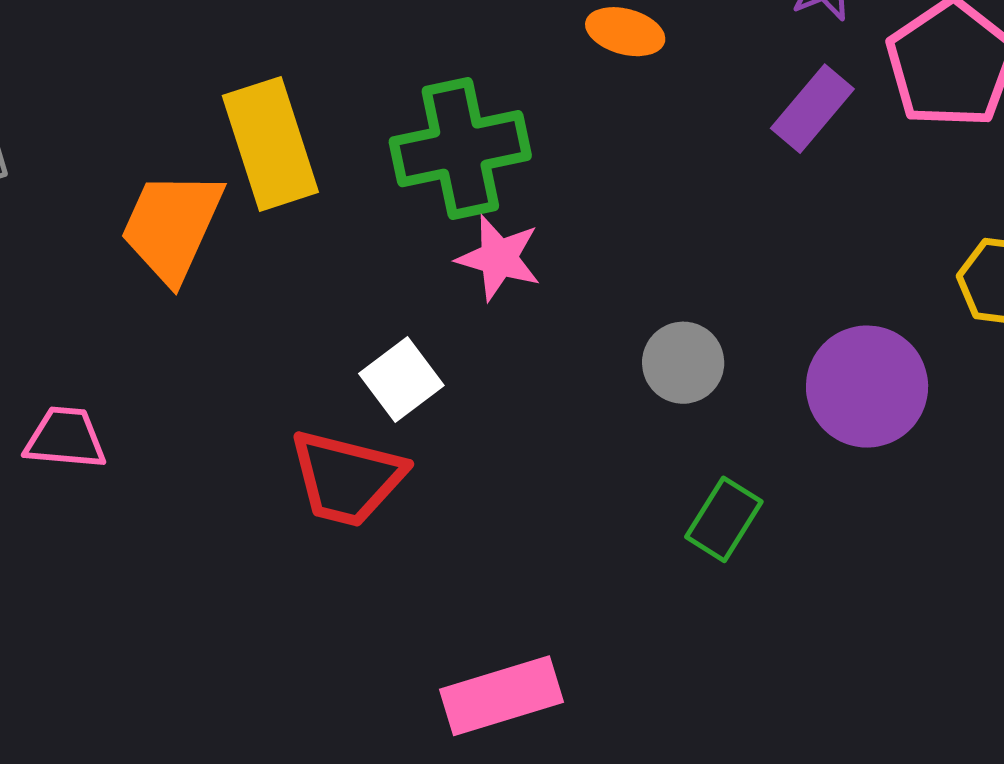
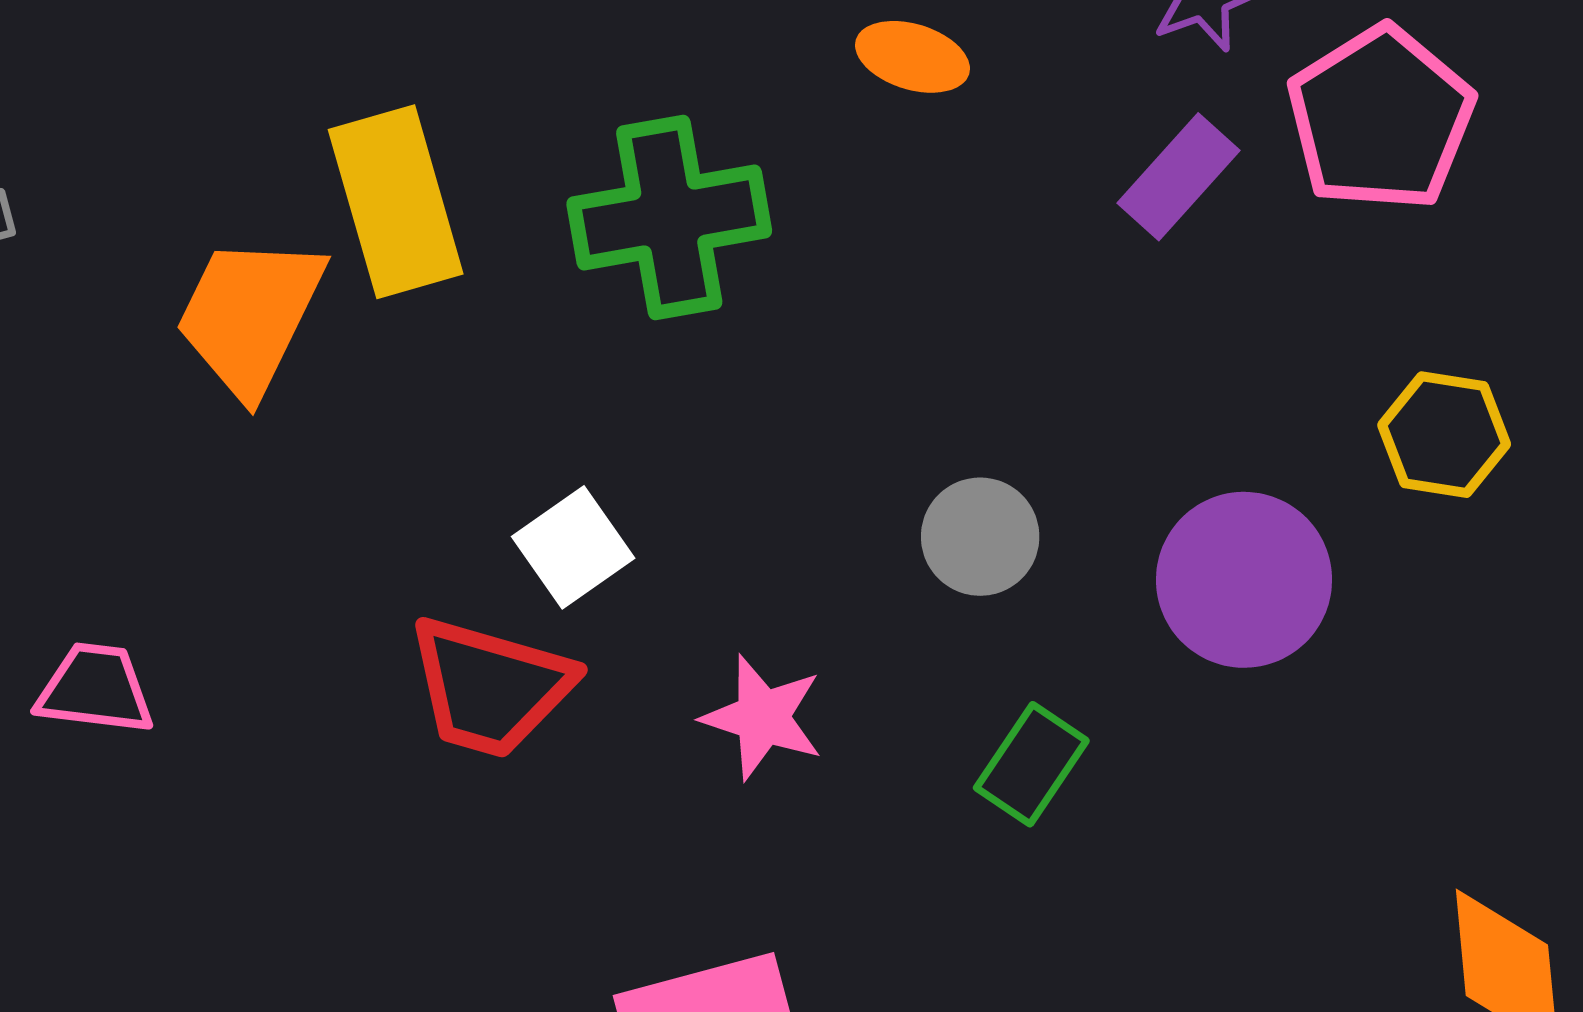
pink star: (499, 258) -> (763, 717), moved
pink trapezoid: (65, 438) -> (95, 689), moved

